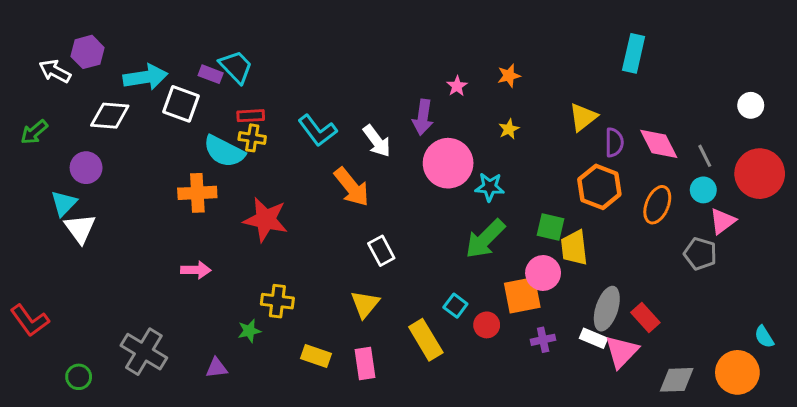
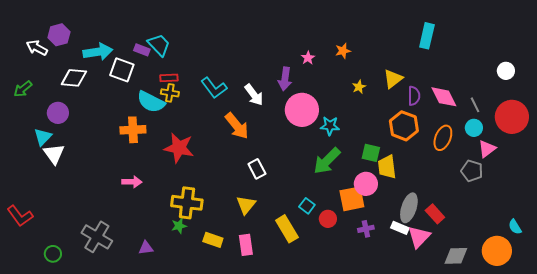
yellow star: (509, 129) -> (359, 87), moved
yellow cross: (277, 301) -> (187, 203), size x1.4
green star: (249, 331) -> (179, 226), moved

